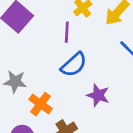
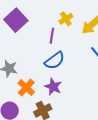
purple star: (98, 95) -> (53, 87), moved

